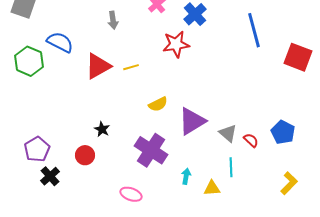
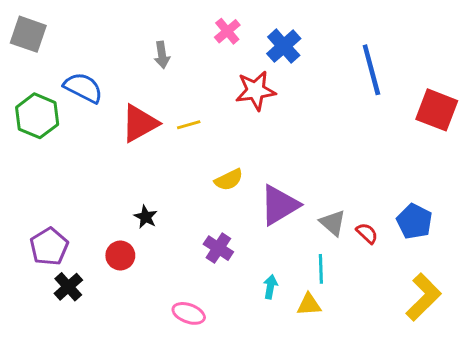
purple cross: (151, 150) -> (218, 248), size x0.6
cyan line: (231, 167) -> (321, 269), moved
yellow L-shape: (289, 183) -> (423, 297), size x1.4

